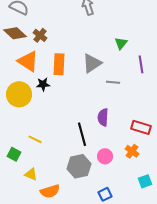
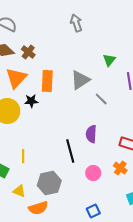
orange triangle: (28, 61) -> (16, 78), turned 40
gray line: (113, 82) -> (101, 99), turned 40
yellow line: (35, 139) -> (23, 156), turned 64
gray hexagon: (79, 166) -> (49, 183), moved

